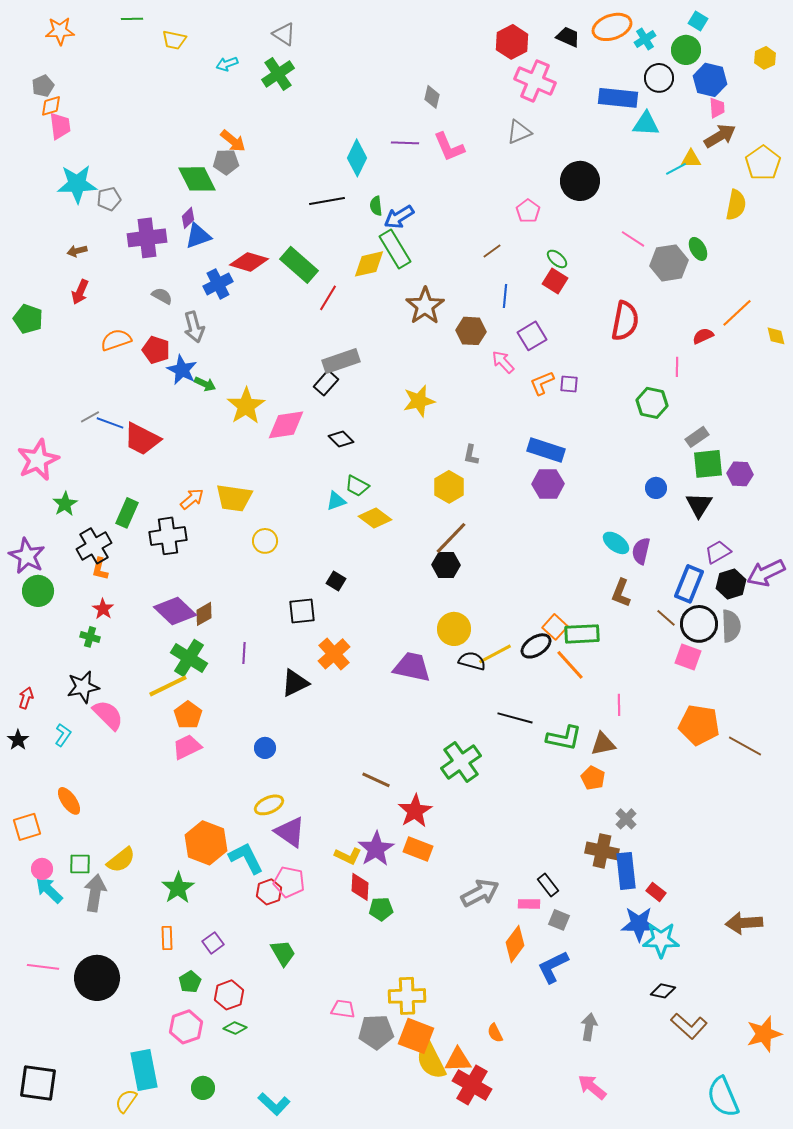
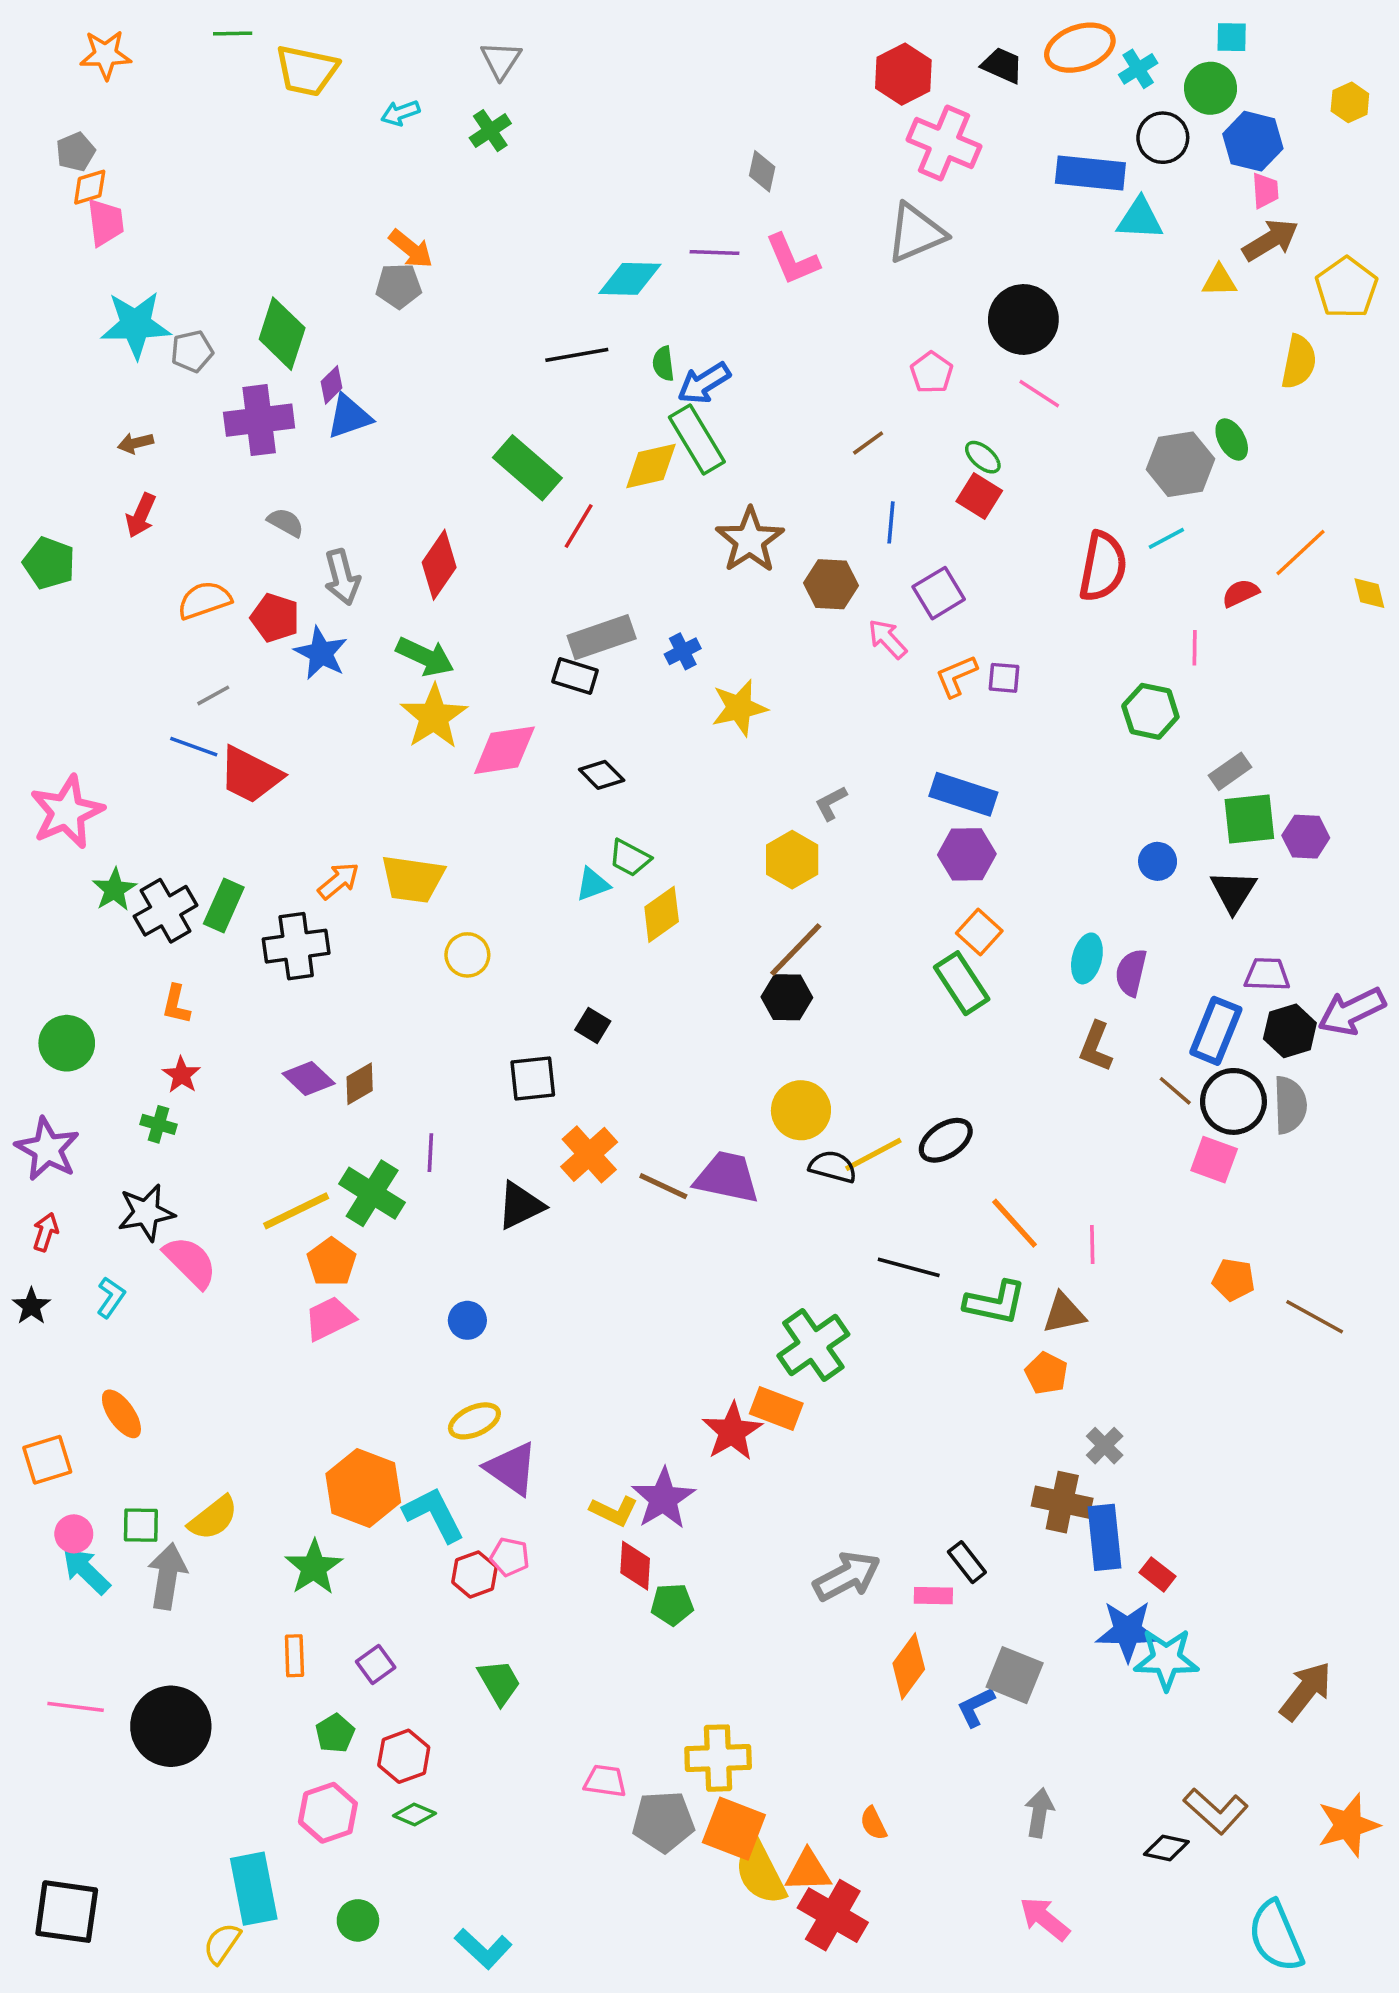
cyan square: (698, 21) -> (1232, 37), turned -30
gray triangle: (284, 34) -> (501, 60), turned 30
yellow trapezoid: (174, 40) -> (307, 71), size x1.5
green cross: (278, 74) -> (490, 131), size x0.7
gray triangle: (519, 132) -> (916, 233), size x1.4
cyan diamond: (357, 158) -> (630, 279), turned 66
cyan line: (676, 169) -> (1166, 538), moved
green diamond: (197, 179) -> (282, 334), moved, turned 45
pink line: (633, 239) -> (1039, 394), moved
red diamond: (249, 262) -> (439, 565), moved, turned -72
blue cross: (218, 284) -> (683, 651), moved, size x0.7
black rectangle: (326, 383) -> (575, 676), turned 65
green arrow: (205, 384) -> (425, 657), moved, size x1.5
gray line: (90, 417) -> (213, 695), moved
gray L-shape: (471, 455) -> (831, 803), turned 50
yellow diamond: (375, 518) -> (662, 914), turned -72
cyan ellipse: (616, 543) -> (1087, 958), turned 68
black cross: (94, 546) -> (166, 911), moved
purple trapezoid: (718, 552) -> (1267, 974), turned 32
purple star: (27, 556) -> (47, 1149), moved
purple diamond: (175, 611) -> (309, 1078), size x0.7
orange square: (555, 627) -> (979, 932), moved
green rectangle: (582, 634) -> (962, 983), moved, turned 60
green cross: (189, 658) -> (372, 1193), moved
orange line: (570, 665) -> (1015, 1223), moved
orange pentagon: (699, 725) -> (1233, 1280), size x0.6
brown line: (376, 780) -> (663, 1186), moved
orange rectangle: (418, 849) -> (776, 1409), moved
pink pentagon: (289, 882) -> (510, 1557), size x0.7
gray square: (559, 920) -> (1015, 1675), moved, size x1.5
brown arrow: (744, 923) -> (1306, 1691), moved, turned 132
blue L-shape: (553, 967) -> (976, 1707), size x0.7
black diamond: (663, 991) -> (1166, 1848), moved

